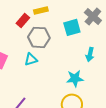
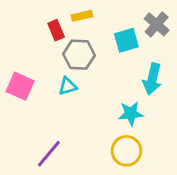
red rectangle: (23, 20) -> (56, 30), turned -64
cyan arrow: (90, 54) -> (152, 79), size x1.5

